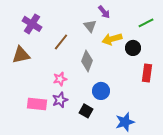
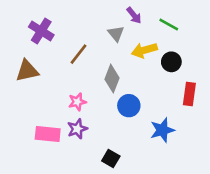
green line: (146, 23) -> (169, 24), moved, turned 56
blue circle: (101, 91) -> (129, 106), moved
black square: (86, 111) -> (111, 158), moved
blue star: (125, 122) -> (162, 130), moved

